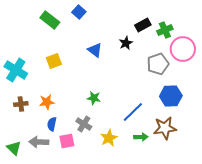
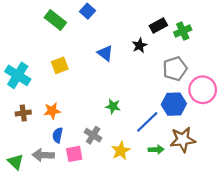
pink circle: (183, 49) -> (203, 90), moved
blue hexagon: (171, 96) -> (174, 104), moved
green star: (94, 98) -> (113, 106), moved

